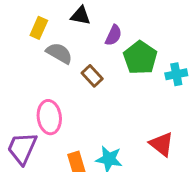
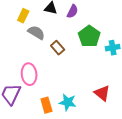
purple semicircle: (113, 35) -> (73, 11), moved

